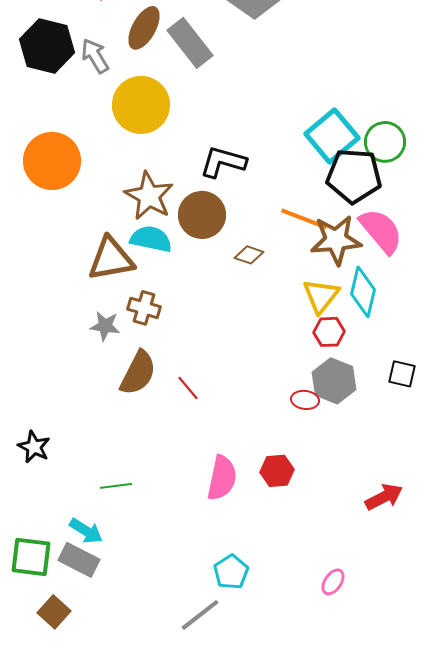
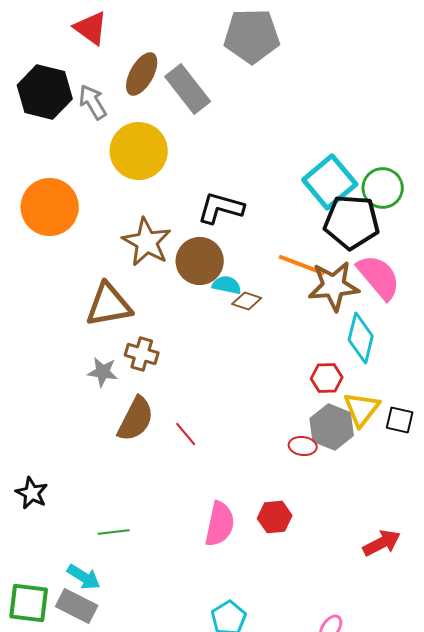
cyan semicircle: (151, 239) -> (227, 285), moved, size x0.7
yellow triangle: (321, 296) -> (362, 409), moved

